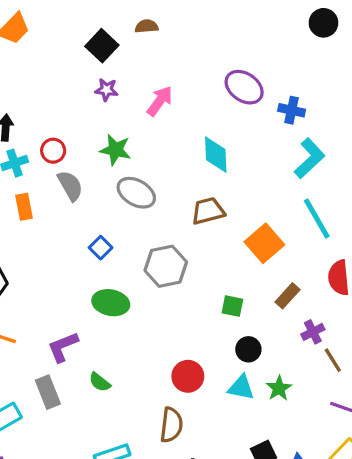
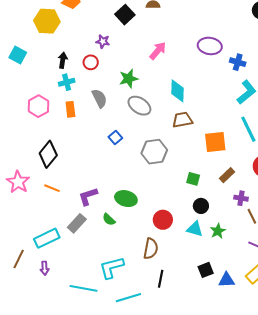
purple ellipse: (244, 87) -> (210, 46), turned -30
purple star: (106, 90) -> (103, 41), moved
green star: (115, 150) -> (129, 79), turned -30
red circle: (53, 151) -> (91, 62), moved
cyan diamond: (216, 155) -> (178, 91), moved
orange square: (264, 243) -> (215, 142), turned 30
green ellipse: (111, 303) -> (126, 199), moved
purple cross: (313, 332) -> (241, 198), turned 32
gray rectangle: (48, 392) -> (77, 223), turned 60

